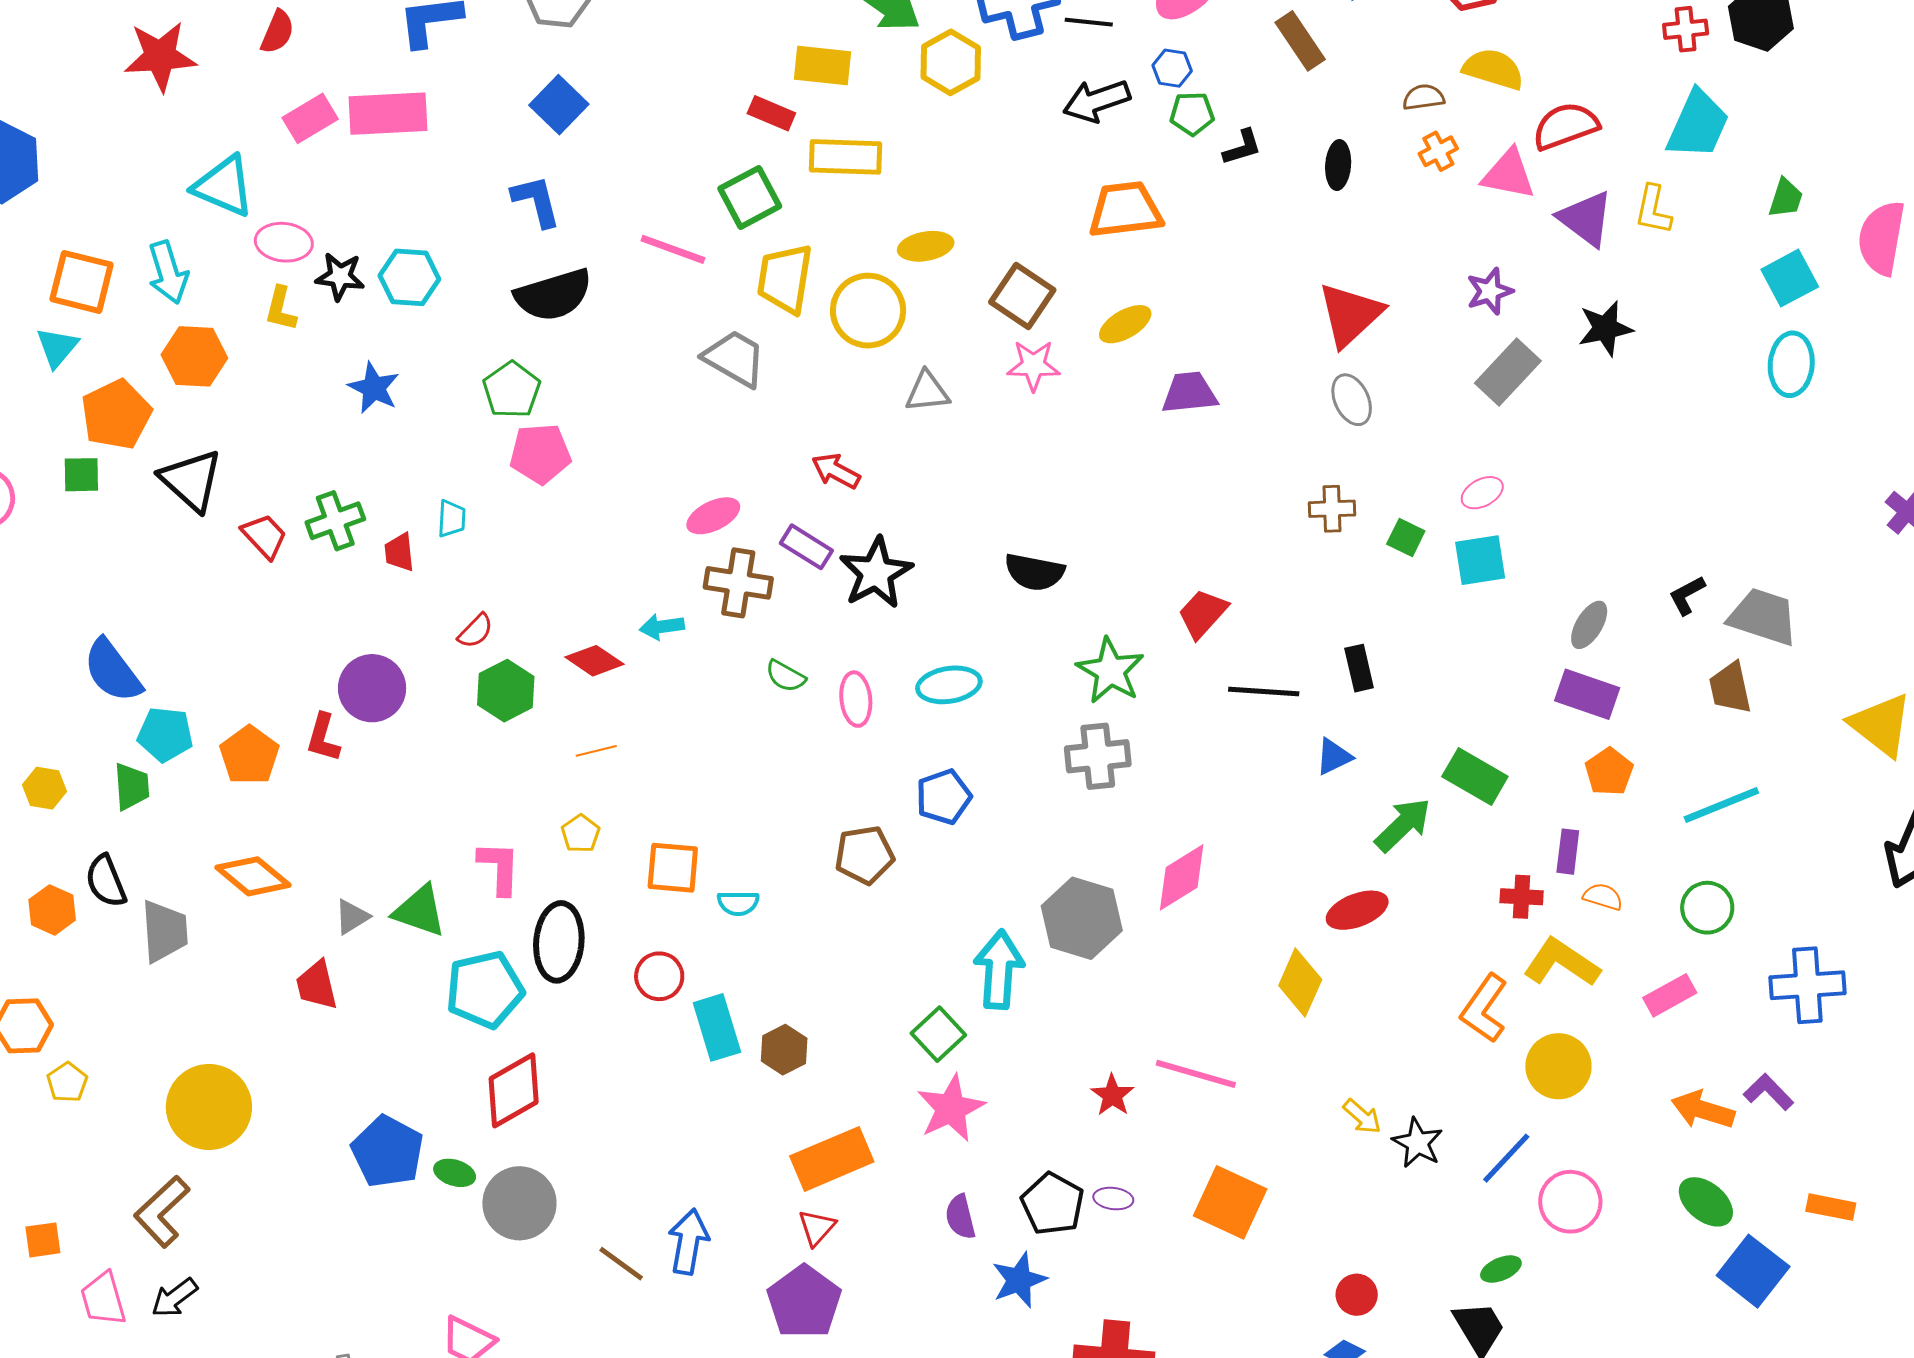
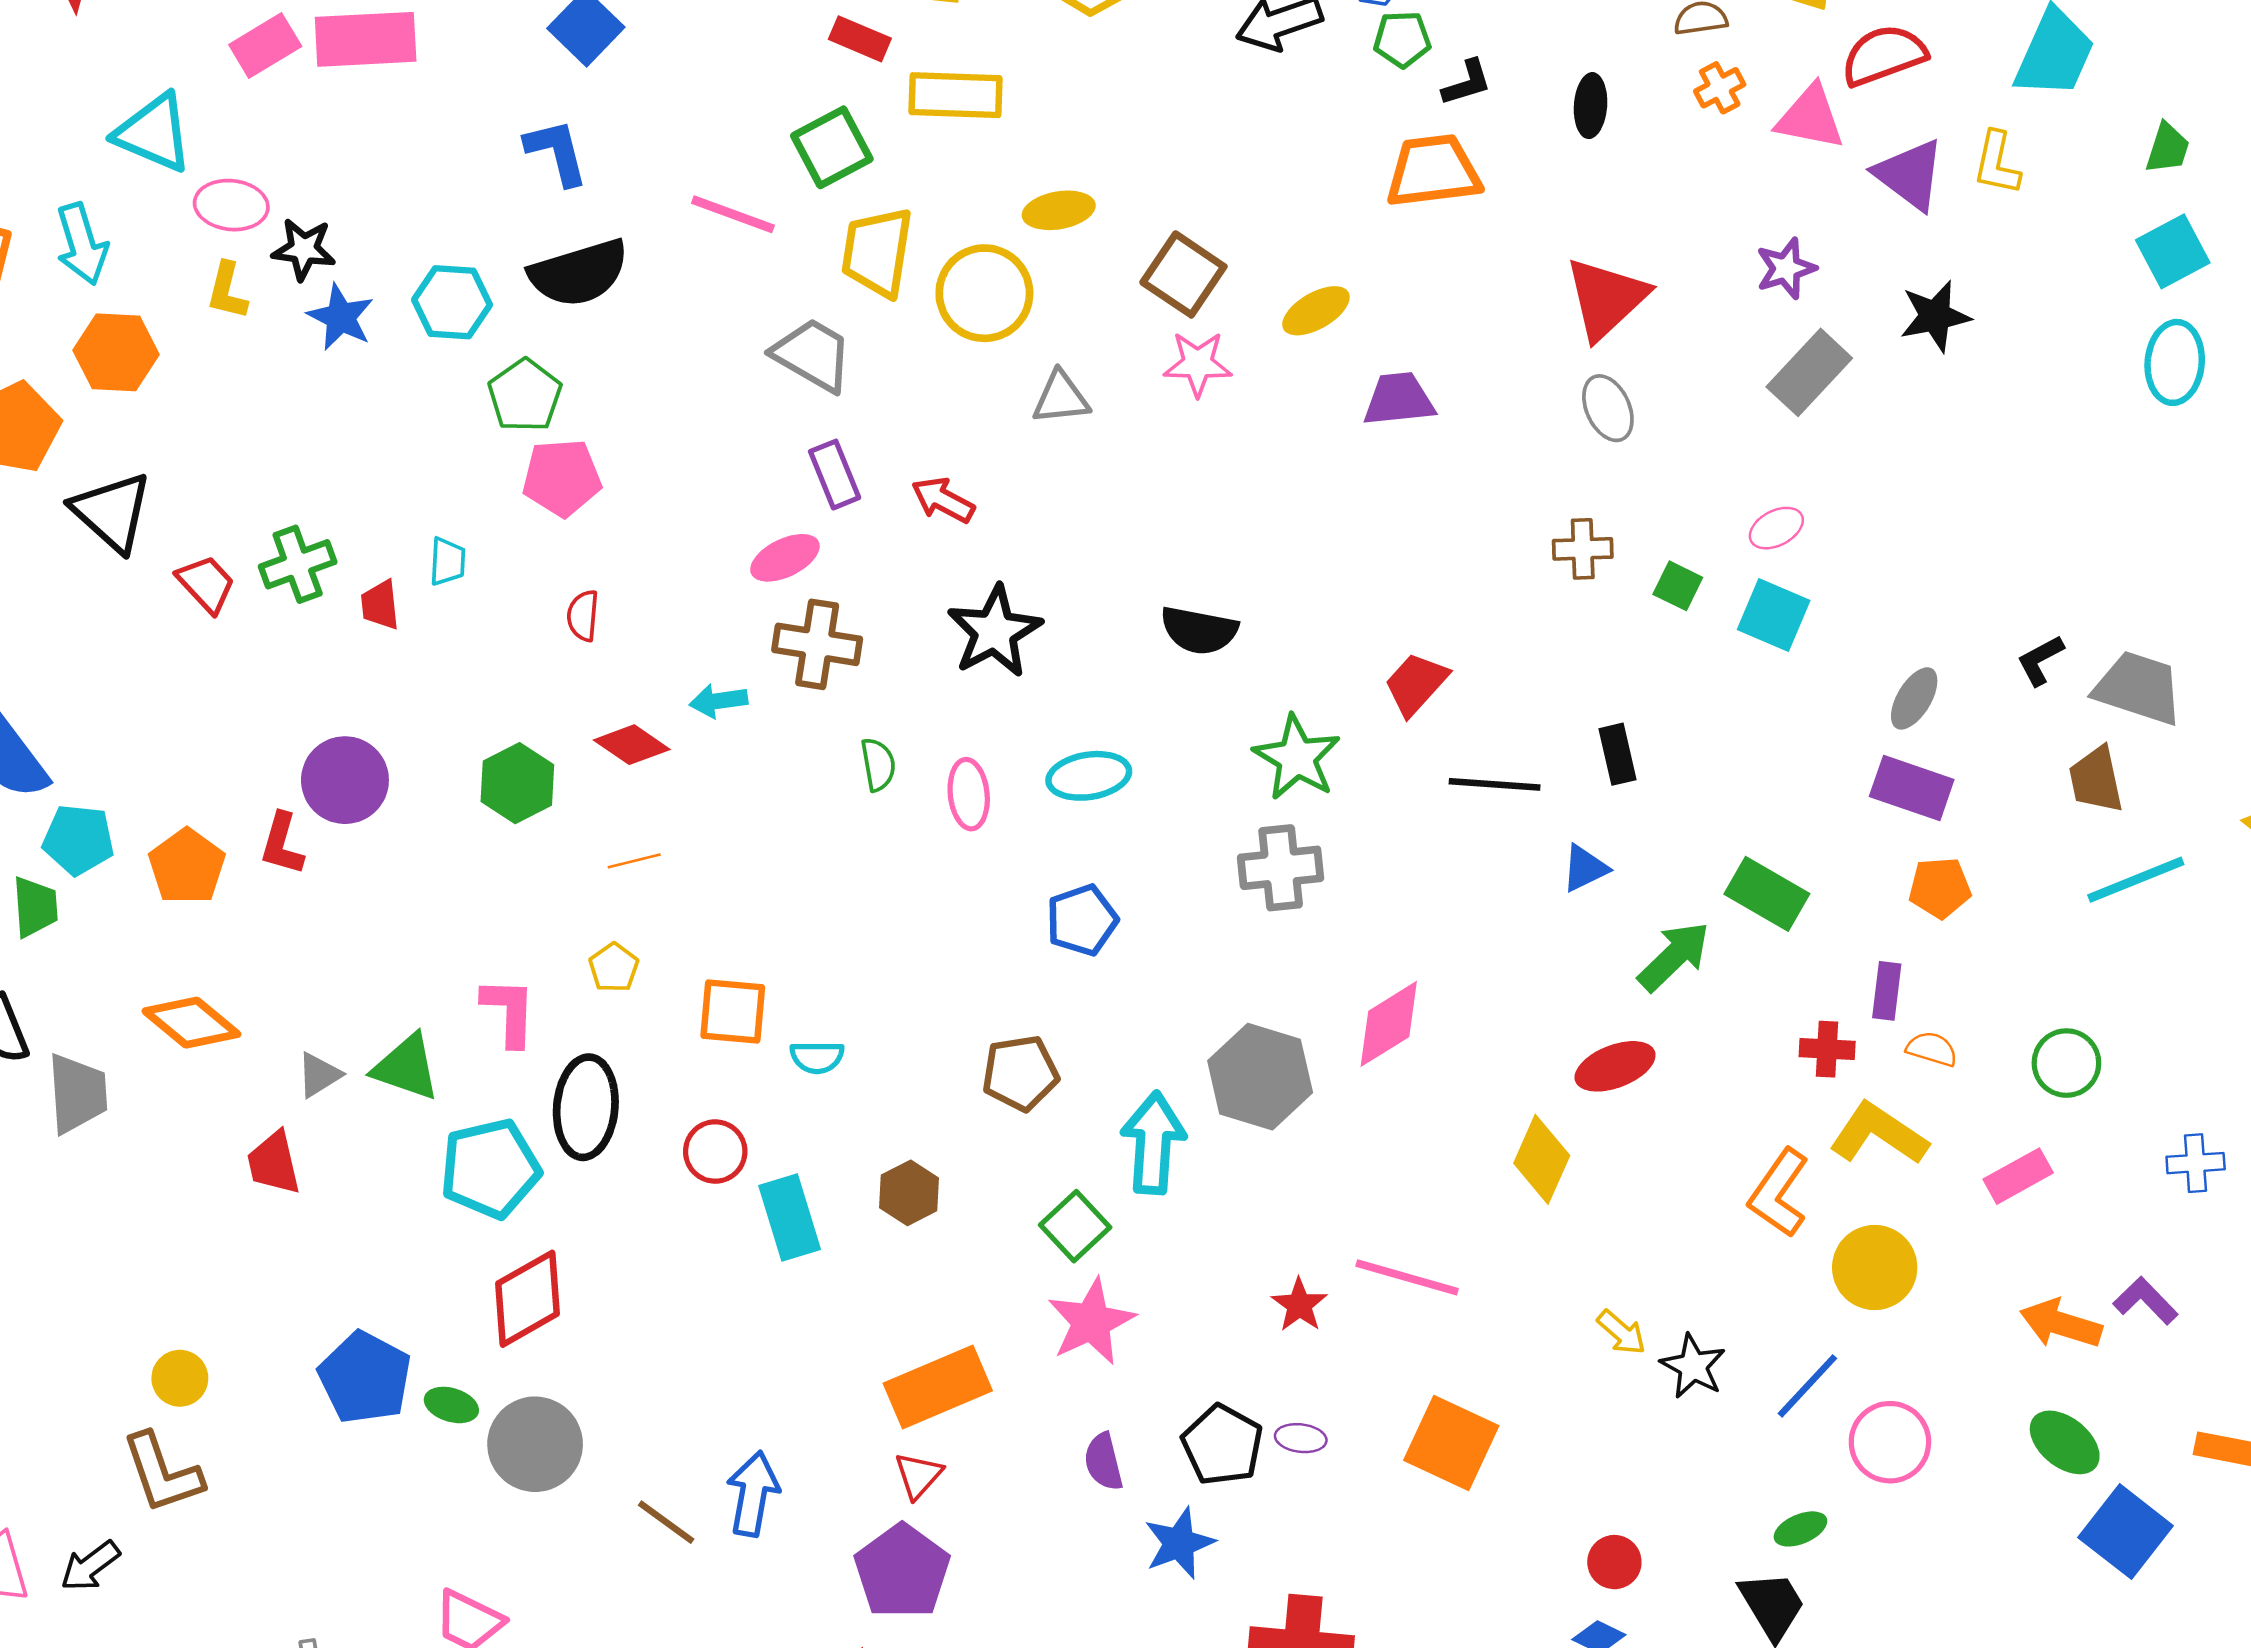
orange trapezoid: (1125, 210) -> (1433, 171), moved
cyan hexagon: (409, 277) -> (452, 302), moved
blue star: (374, 388) -> (341, 317), moved
purple rectangle: (806, 547) -> (835, 475), moved, turned 36
cyan square: (1480, 560) -> (1774, 615), turned 32
red semicircle: (475, 631) -> (583, 616), moved, turned 141
green semicircle: (786, 676) -> (878, 765), turned -129
orange pentagon: (1609, 772) -> (1940, 888), turned 30
cyan line: (1721, 805) -> (2136, 880), moved
brown pentagon: (864, 855) -> (1020, 1073), moved
blue cross: (1807, 985) -> (2196, 1163), size x0.6
brown hexagon: (784, 1050) -> (909, 1193), moved
yellow circle: (209, 1107) -> (180, 1378), moved, size x0.5
brown L-shape: (162, 1212) -> (162, 1473), moved, turned -66

